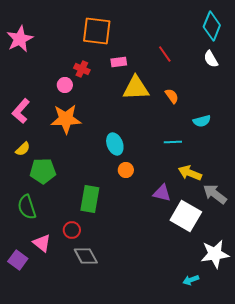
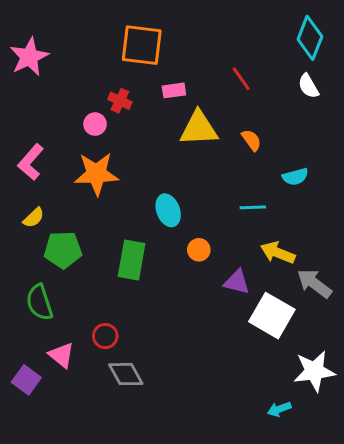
orange circle: (126, 170) -> (199, 250), moved
green rectangle: (90, 199) -> (132, 260), moved

